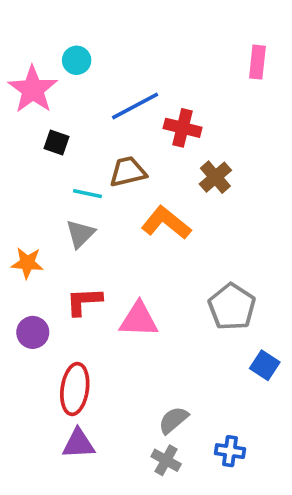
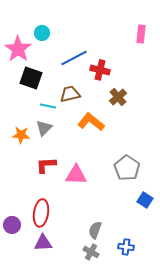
black square: (57, 142) -> (31, 78), size x1.6
orange star: (27, 263) -> (21, 135), moved
purple circle: (33, 332) -> (12, 225), moved
gray semicircle: (173, 420) -> (95, 230), turned -30

